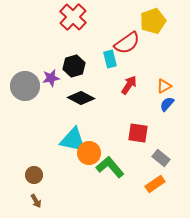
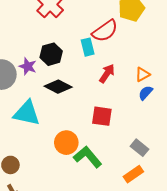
purple star: (51, 78) -> (28, 66), turned 30
red square: (138, 133) -> (102, 116), moved
cyan triangle: (73, 140) -> (27, 113), moved

